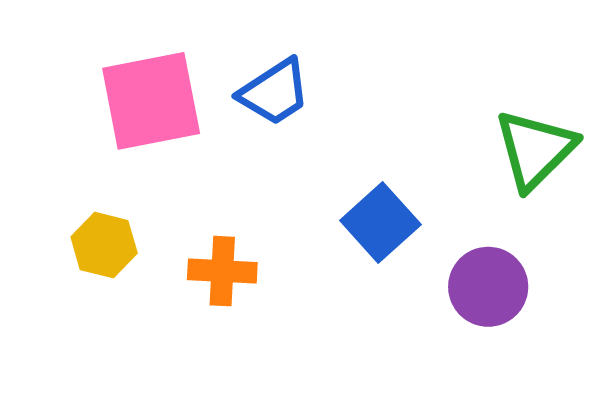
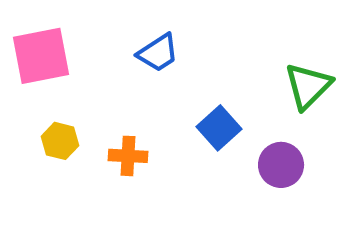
pink square: (151, 101) -> (41, 56), moved

